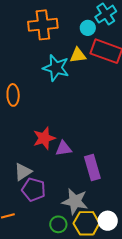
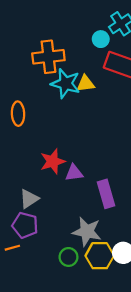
orange cross: (43, 25) -> (48, 57), moved
yellow triangle: (78, 55) -> (86, 84), moved
purple pentagon: (34, 190) -> (25, 225), moved

